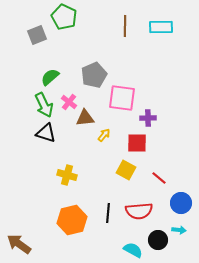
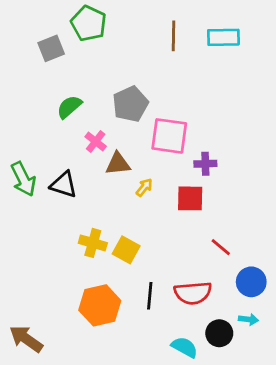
green arrow: (44, 105) -> (23, 179), moved
yellow square: (126, 170) -> (126, 250), moved

